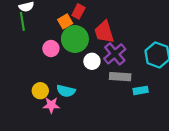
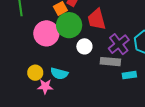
pink circle: (51, 49) -> (46, 33), size x1.6
purple cross: (115, 54) -> (119, 44), moved

